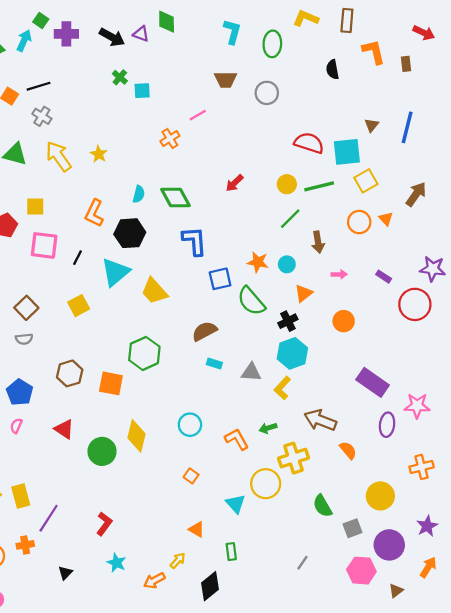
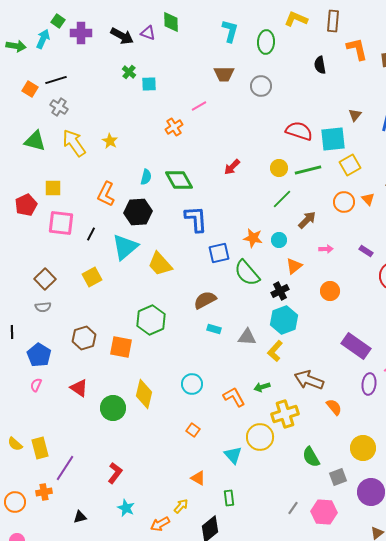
brown arrow: (318, 242) -> (307, 220), turned -126
pink hexagon: (361, 571) -> (324, 512), moved
black triangle: (65, 573) -> (80, 517), turned 32

